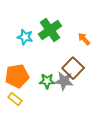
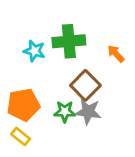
green cross: (50, 30) -> (69, 41), turned 30
brown square: (73, 68) -> (85, 85), moved

